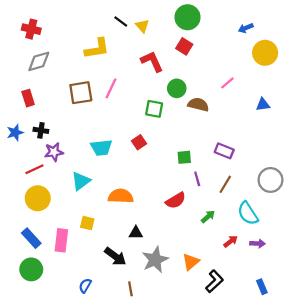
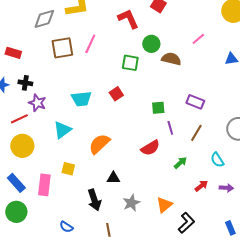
gray diamond: (39, 61) -> (44, 19), moved
red rectangle: (28, 98) -> (13, 53), turned -56
purple star: (54, 152) -> (37, 103), turned 30
orange semicircle: (121, 196) -> (99, 144), turned -45
cyan semicircle: (248, 213) -> (217, 160), size x0.7
black arrow: (115, 256) -> (94, 200), turned 35
gray star: (155, 260) -> (131, 203), size x0.7
blue semicircle: (85, 286) -> (66, 227), turned -88

